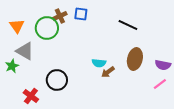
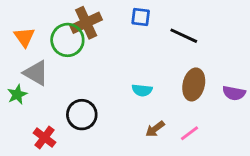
blue square: (81, 14) -> (141, 17), moved
brown cross: (60, 16) -> (86, 23), size x1.5
brown arrow: (108, 72) -> (155, 129), moved
pink line: (160, 84) -> (189, 133), moved

